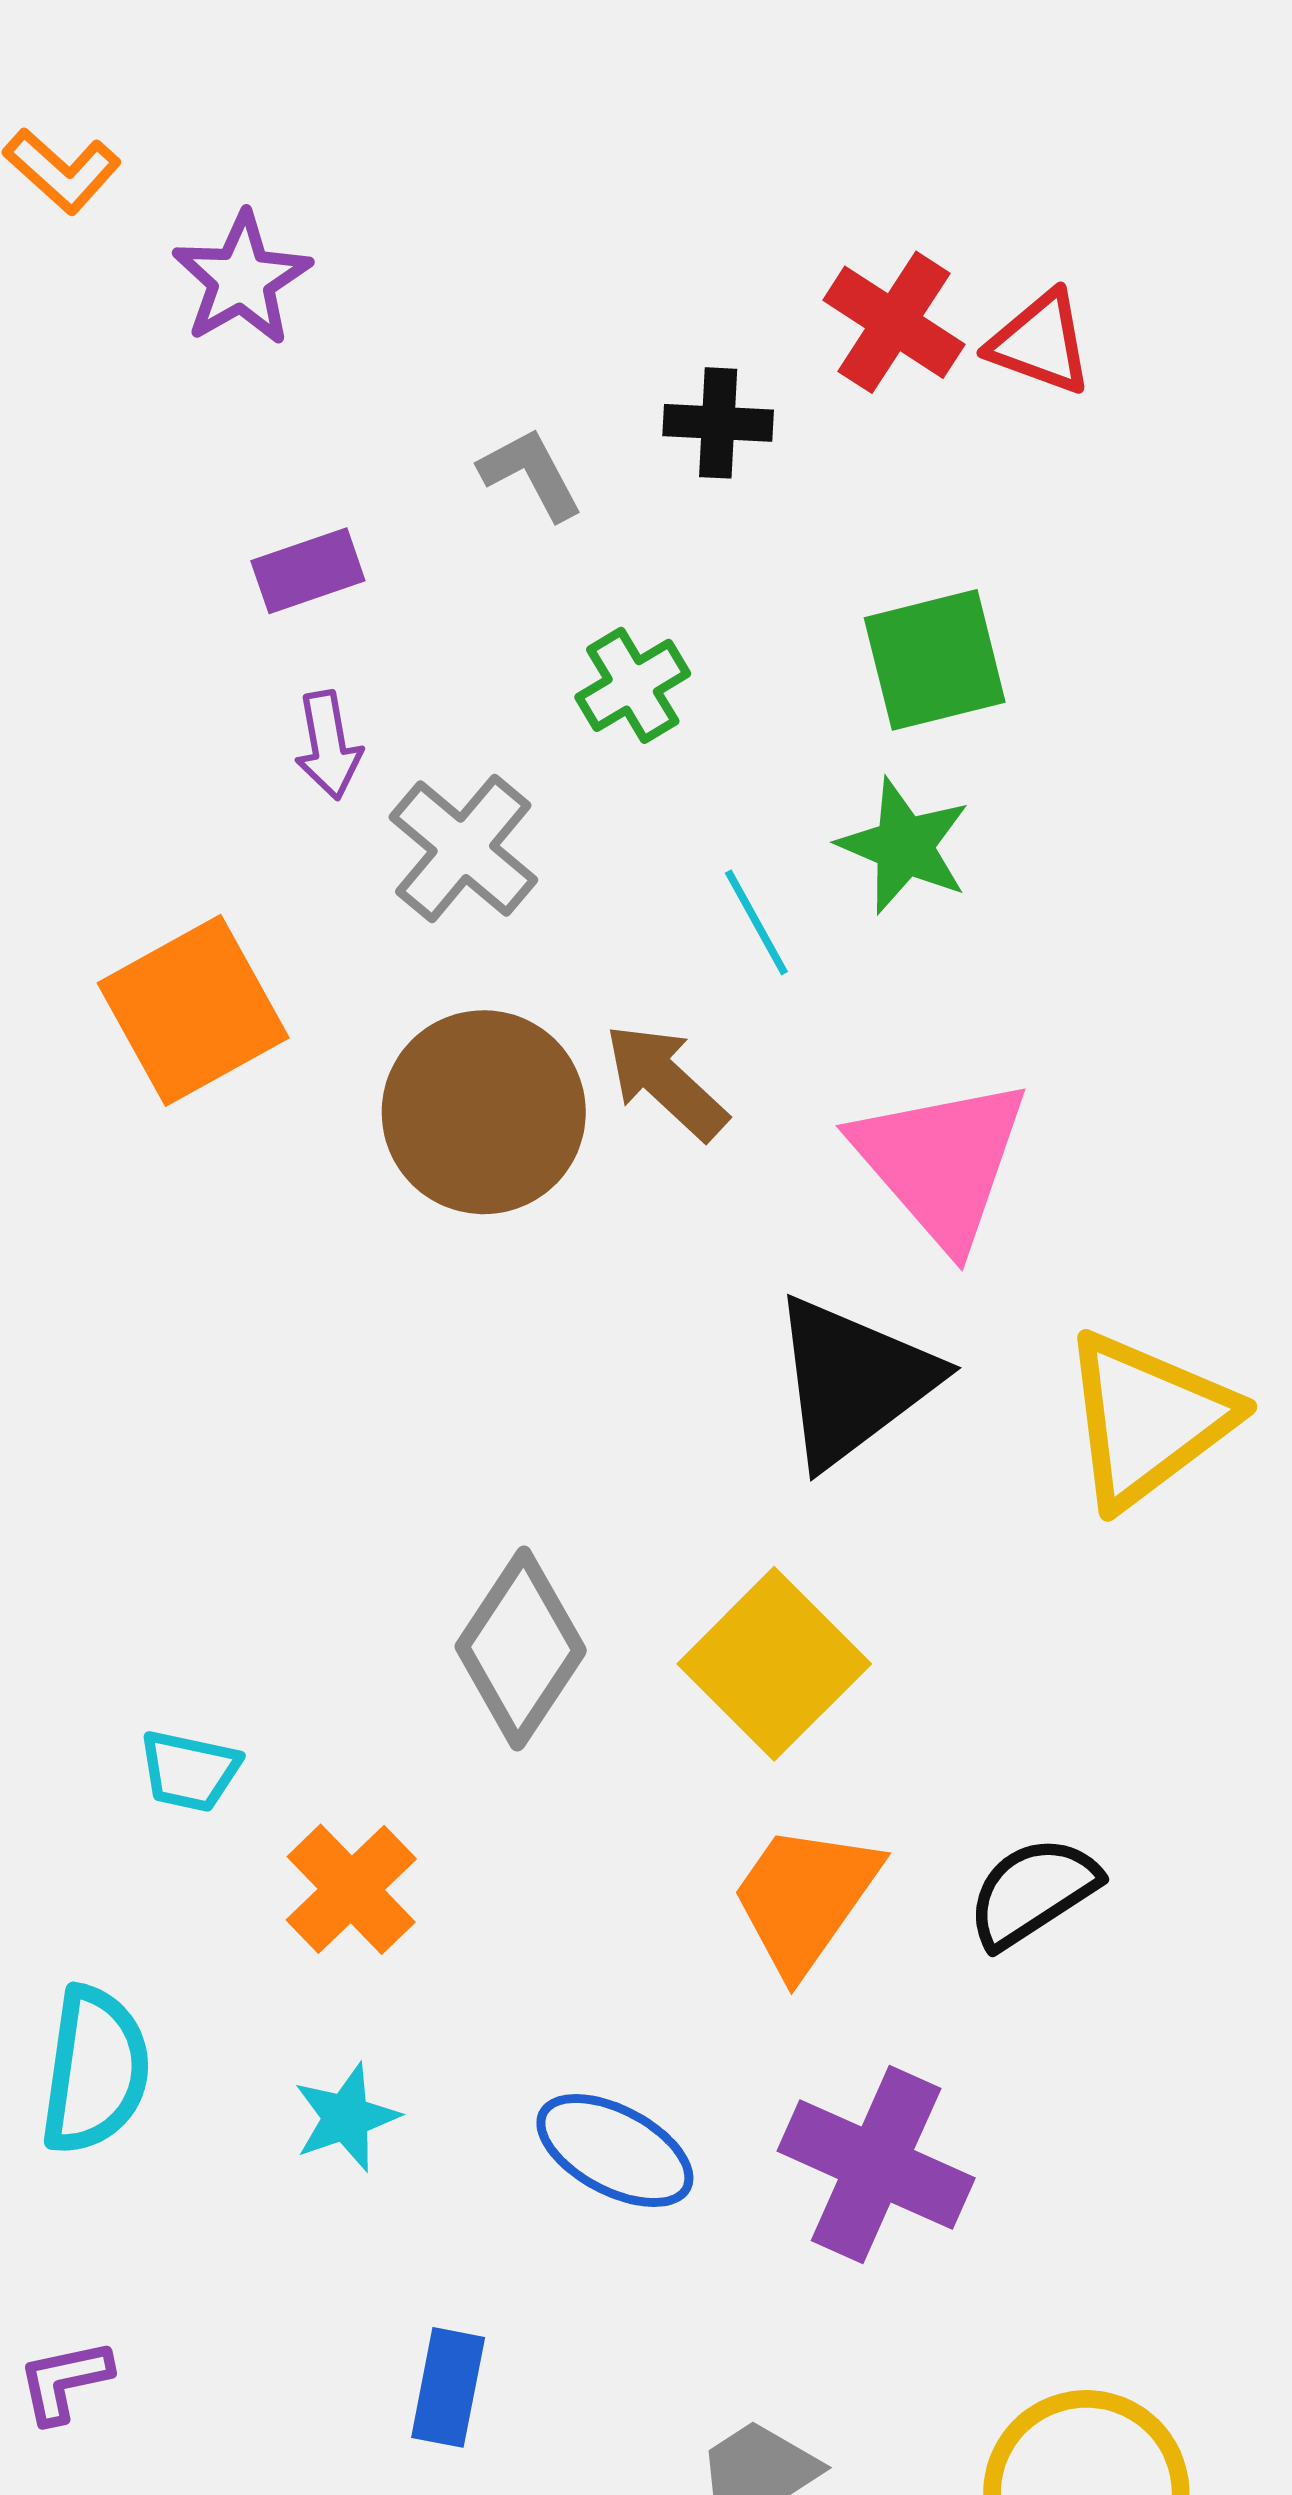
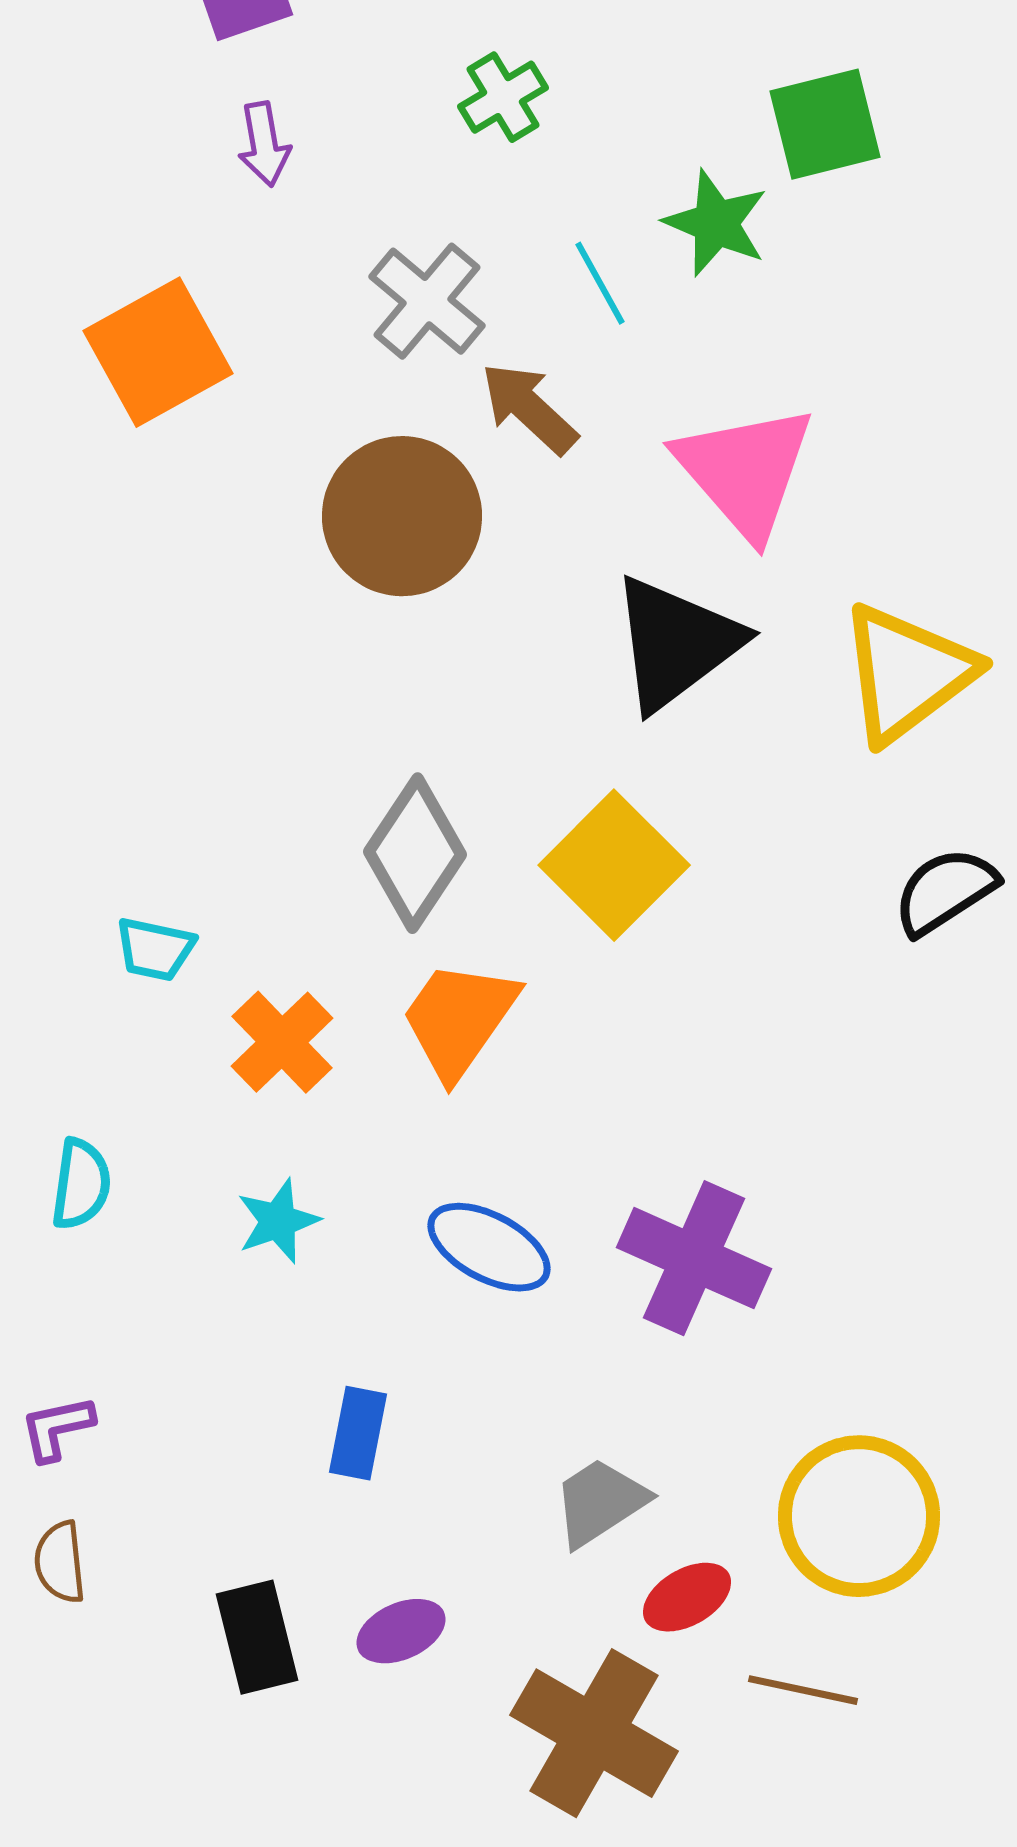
green square: (935, 660) -> (825, 124), moved
gray cross: (463, 848) -> (427, 301), moved
brown circle: (484, 1112) -> (402, 516), moved
black semicircle: (1033, 1892) -> (945, 891), moved
orange trapezoid: (805, 1898) -> (459, 1019), moved
cyan semicircle: (95, 2070) -> (81, 1184), size x0.7

